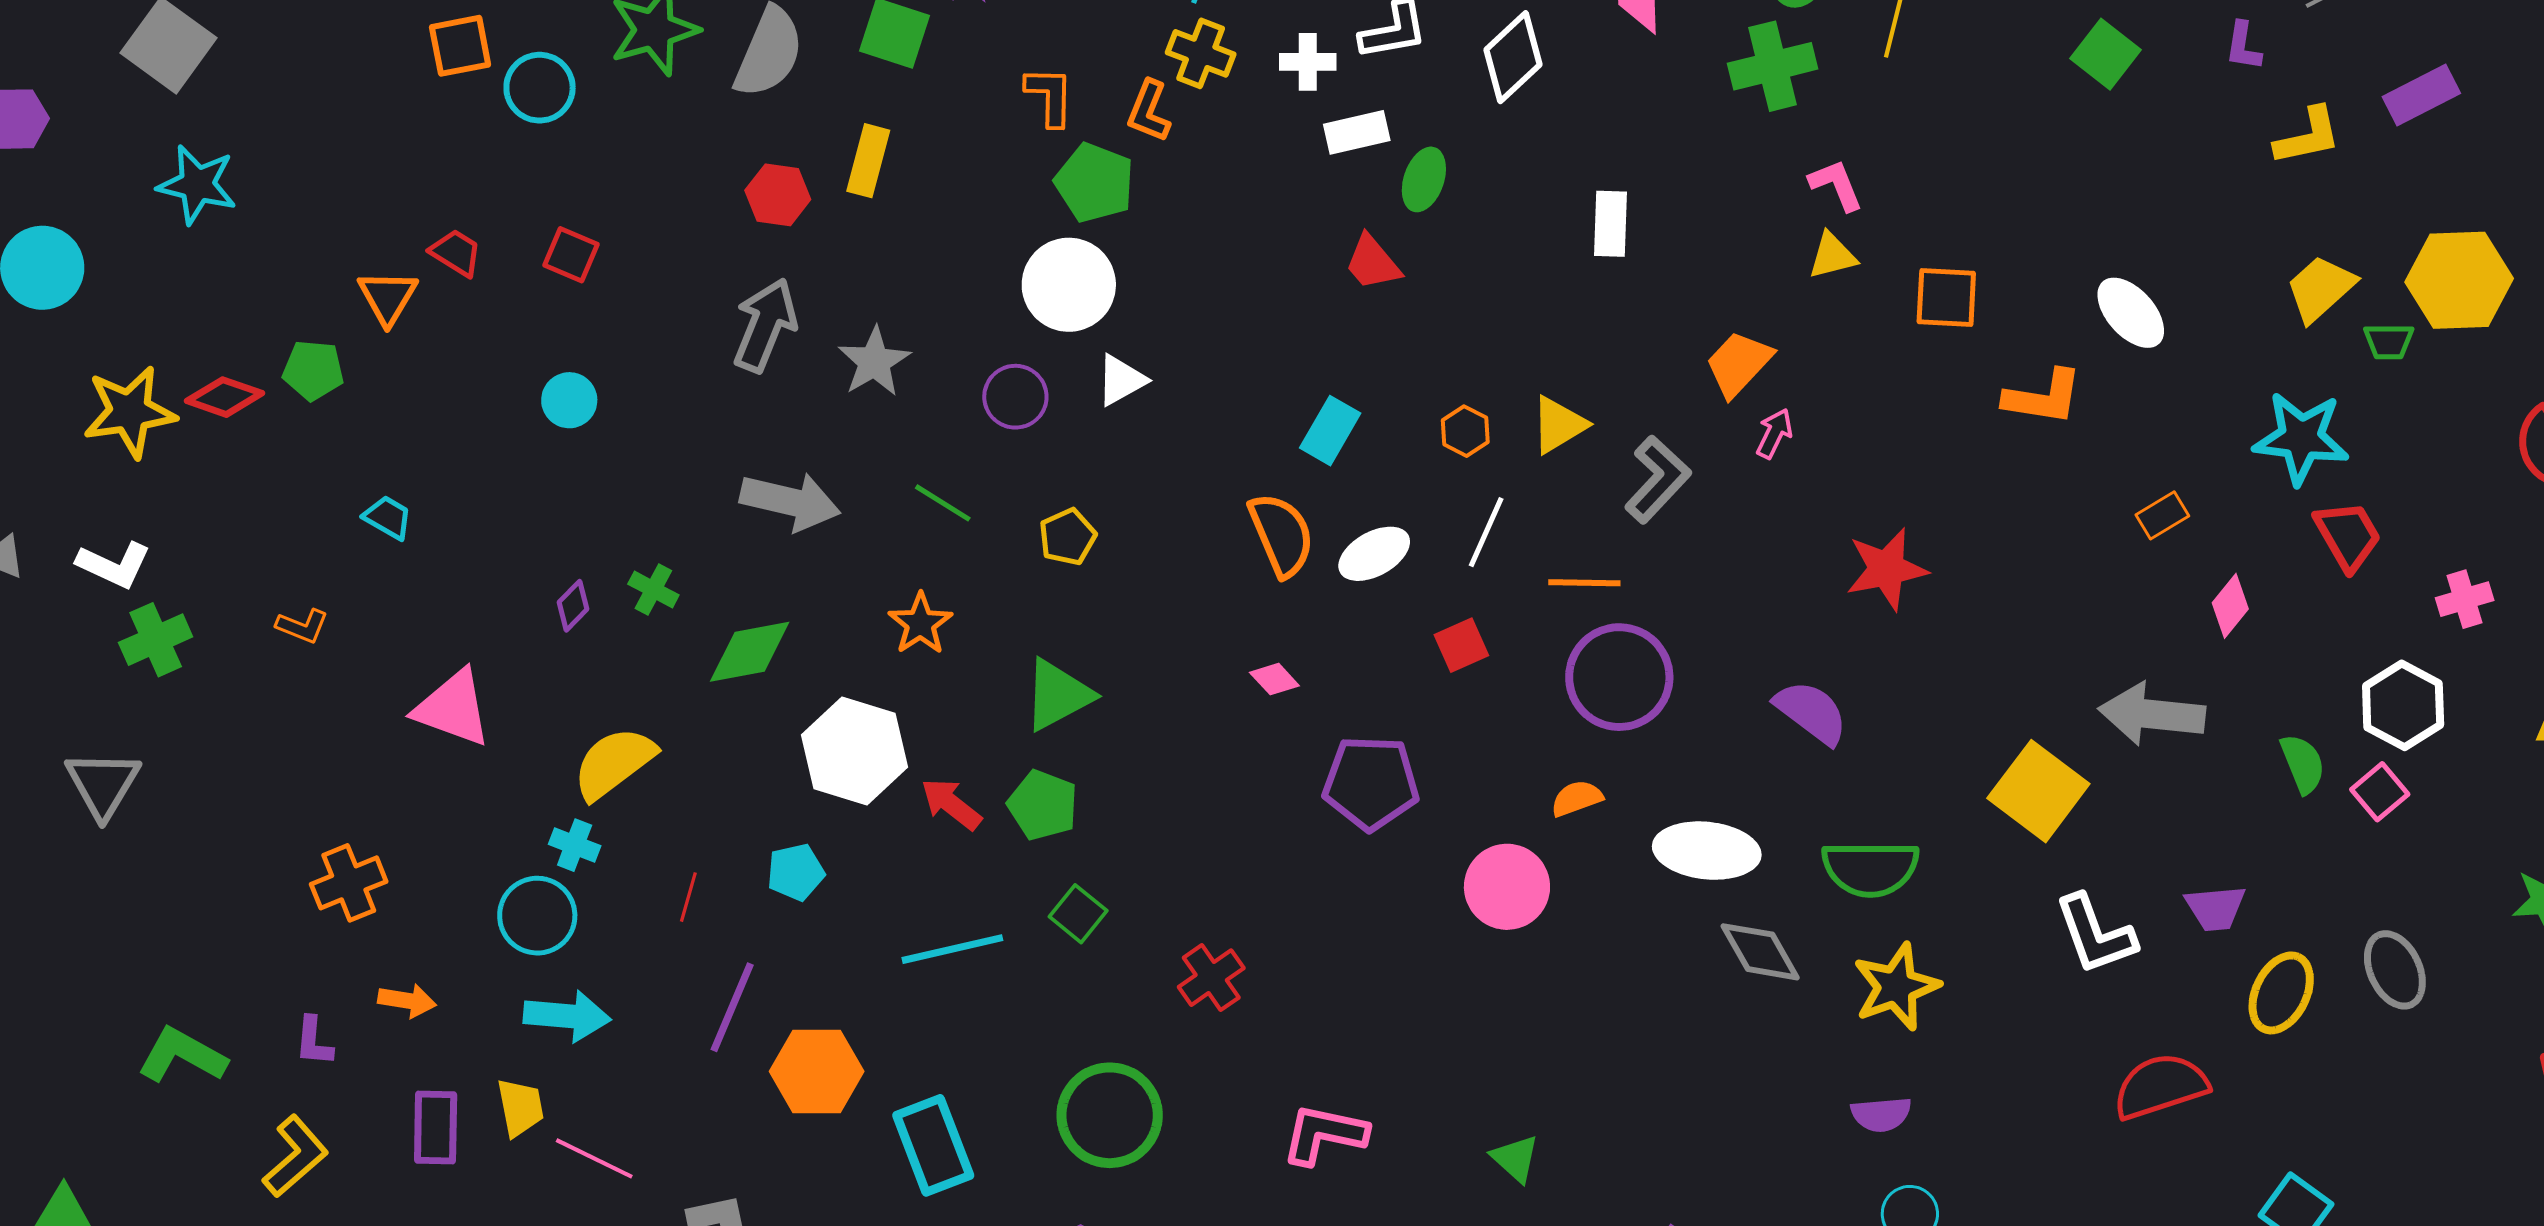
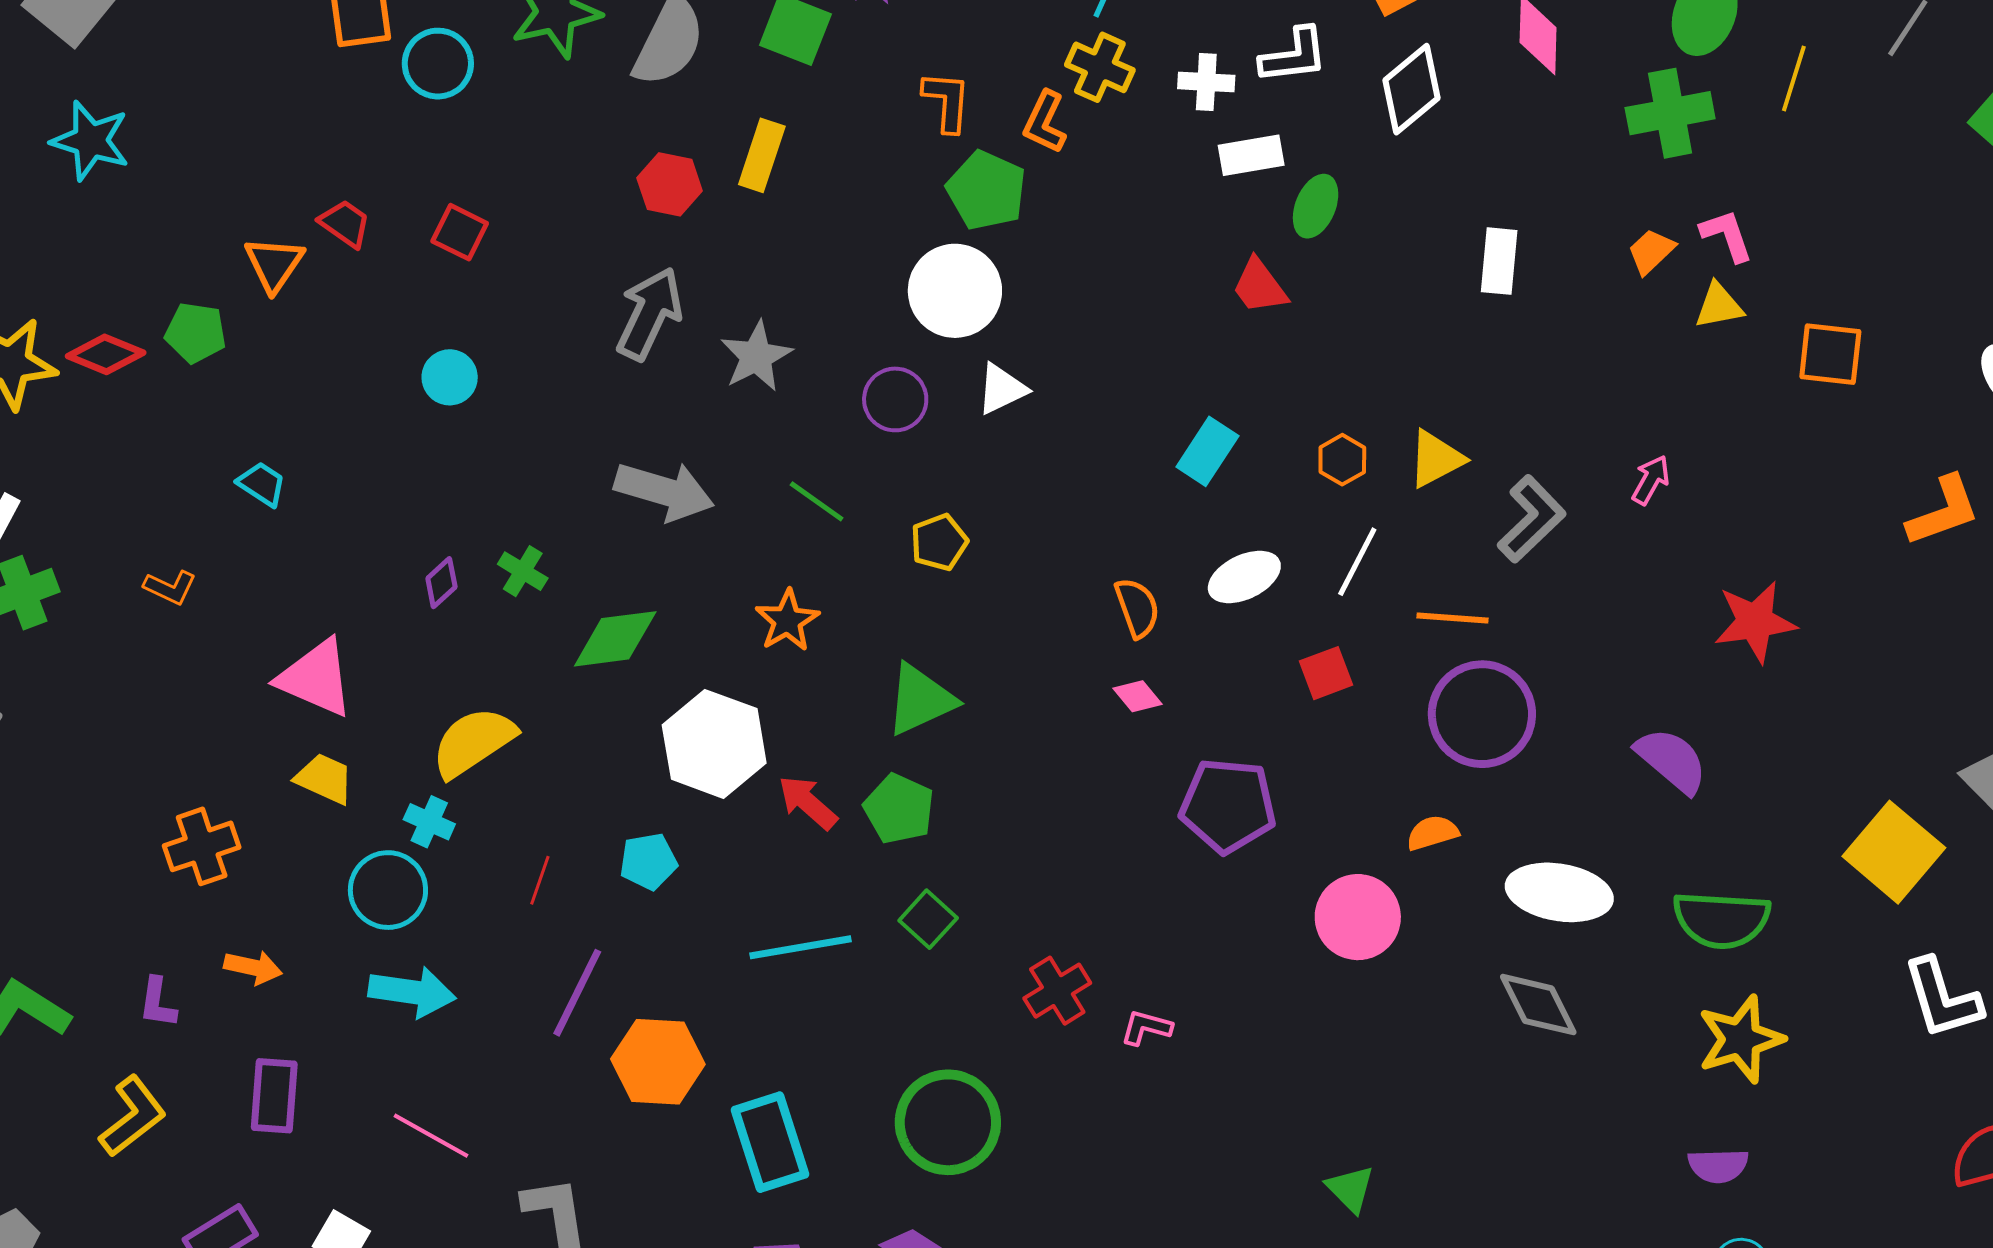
orange trapezoid: (1739, 364) -> (1651, 251), moved, size x0.7
orange L-shape: (2043, 397) -> (1943, 511), moved, turned -32
orange semicircle: (1281, 535) -> (1137, 608), moved, size x0.7
gray diamond: (1760, 952) -> (1538, 1005), moved
yellow trapezoid: (520, 1107) -> (325, 779), moved, turned -58
pink L-shape: (1324, 1134) -> (1146, 1028), moved, size x0.6

